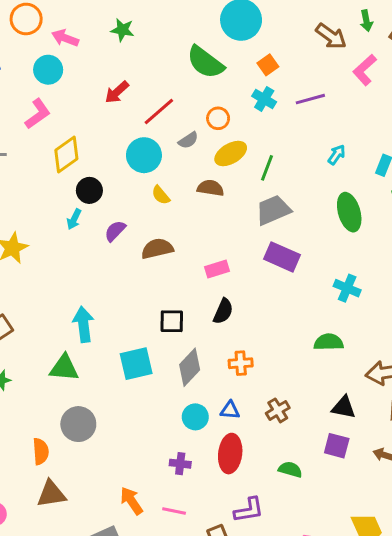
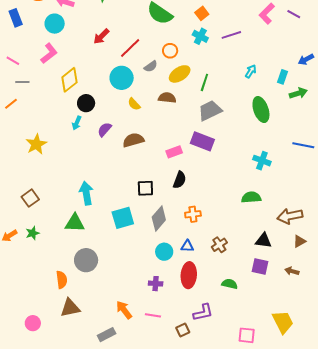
purple rectangle: (282, 257) -> (202, 141), moved

